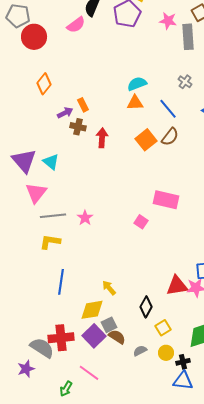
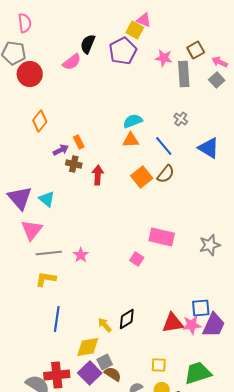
black diamond: (146, 307) -> (127, 319), moved, turned 30
yellow square: (163, 328) -> (159, 365), turned 35

